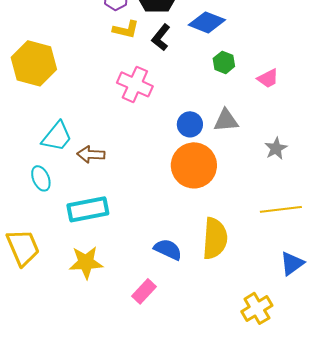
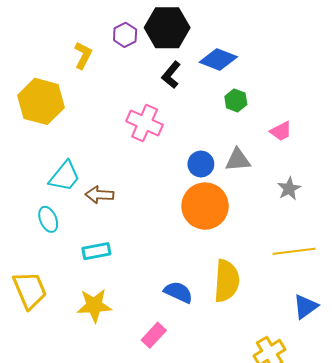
yellow L-shape: (126, 29) -> (83, 55), moved, turned -76
pink trapezoid: (268, 78) -> (281, 131), moved
cyan rectangle: (88, 209) -> (96, 251), size x0.7

